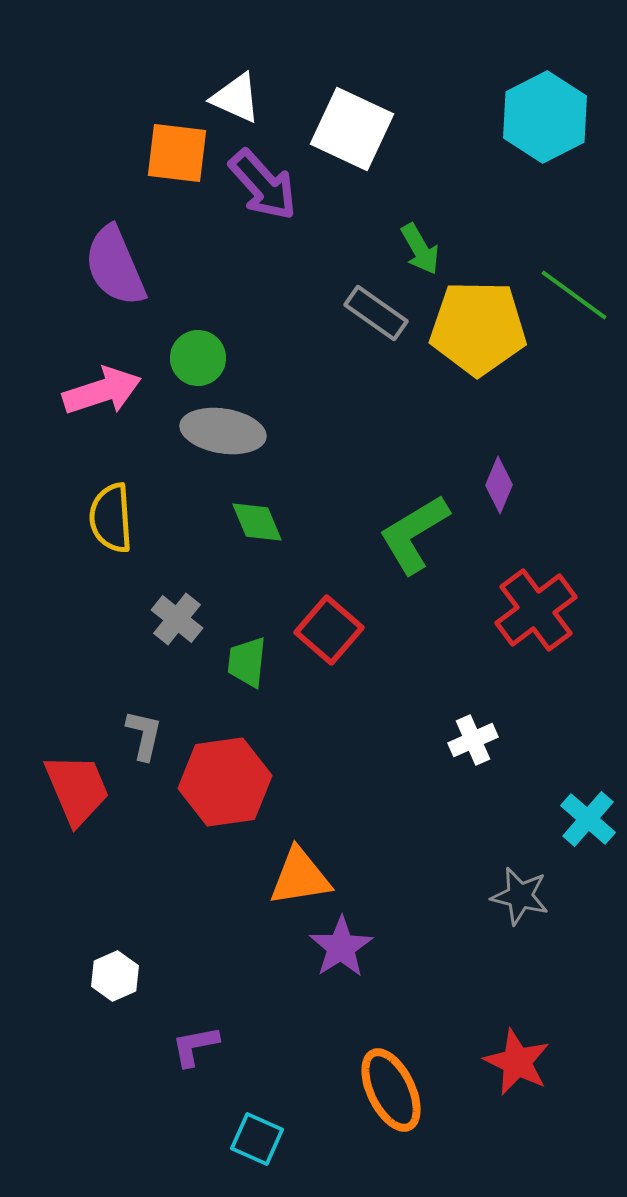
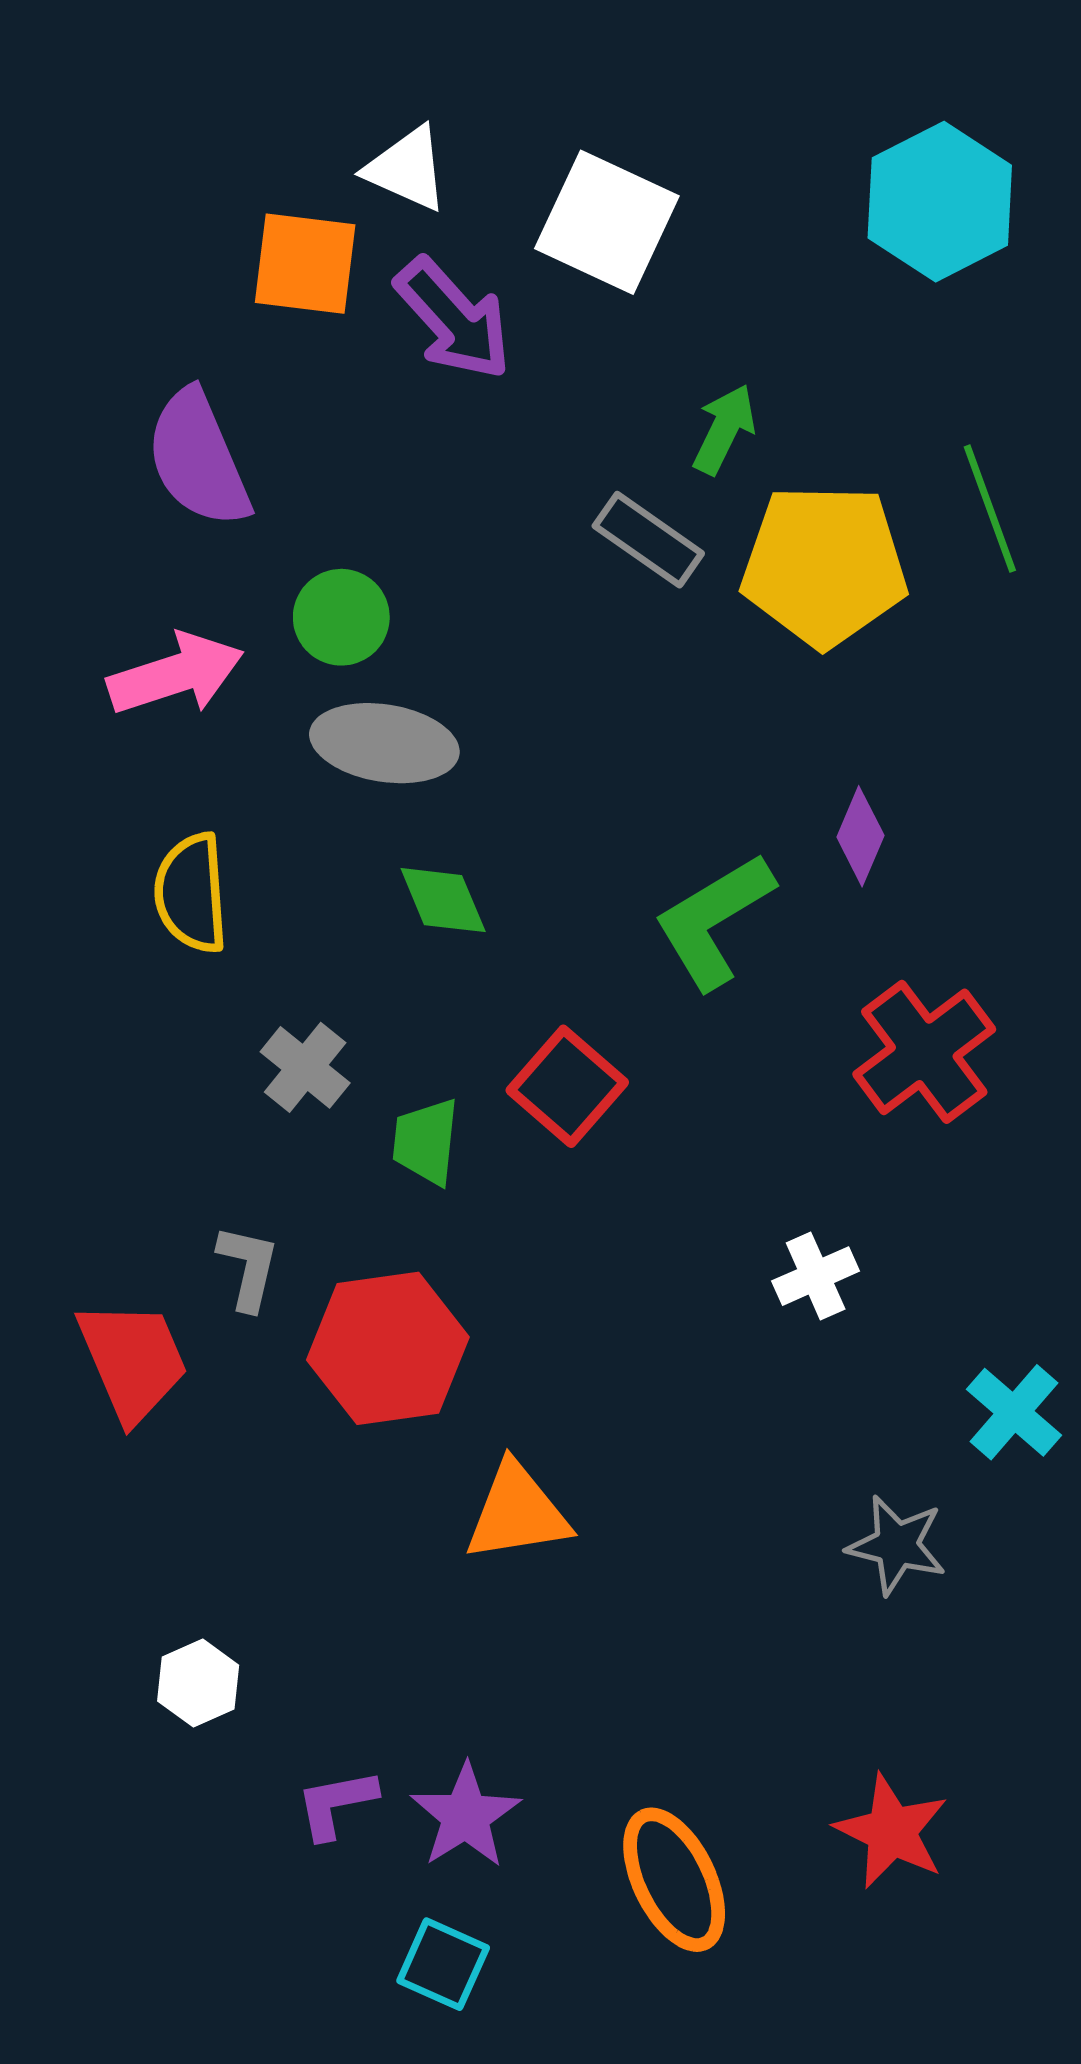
green arrow: (420, 249) -> (724, 429), turned -124
green line: (574, 295) -> (990, 509), turned 34
purple star: (341, 947) -> (465, 1816), moved

